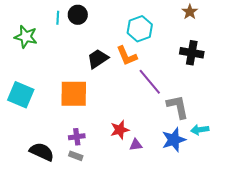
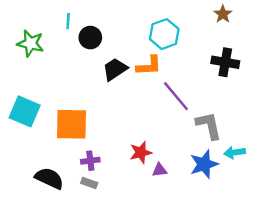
black circle: (78, 15) -> (90, 38), moved
orange L-shape: (127, 56) -> (149, 66), turned -70
orange square: (74, 94) -> (72, 124), moved

